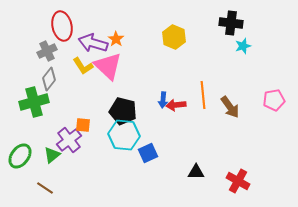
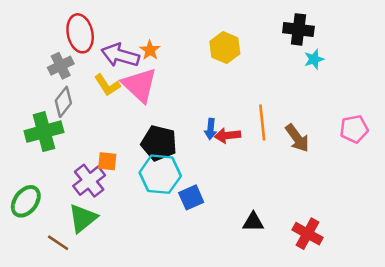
green triangle: (52, 155) -> (83, 218), moved, size x1.4

